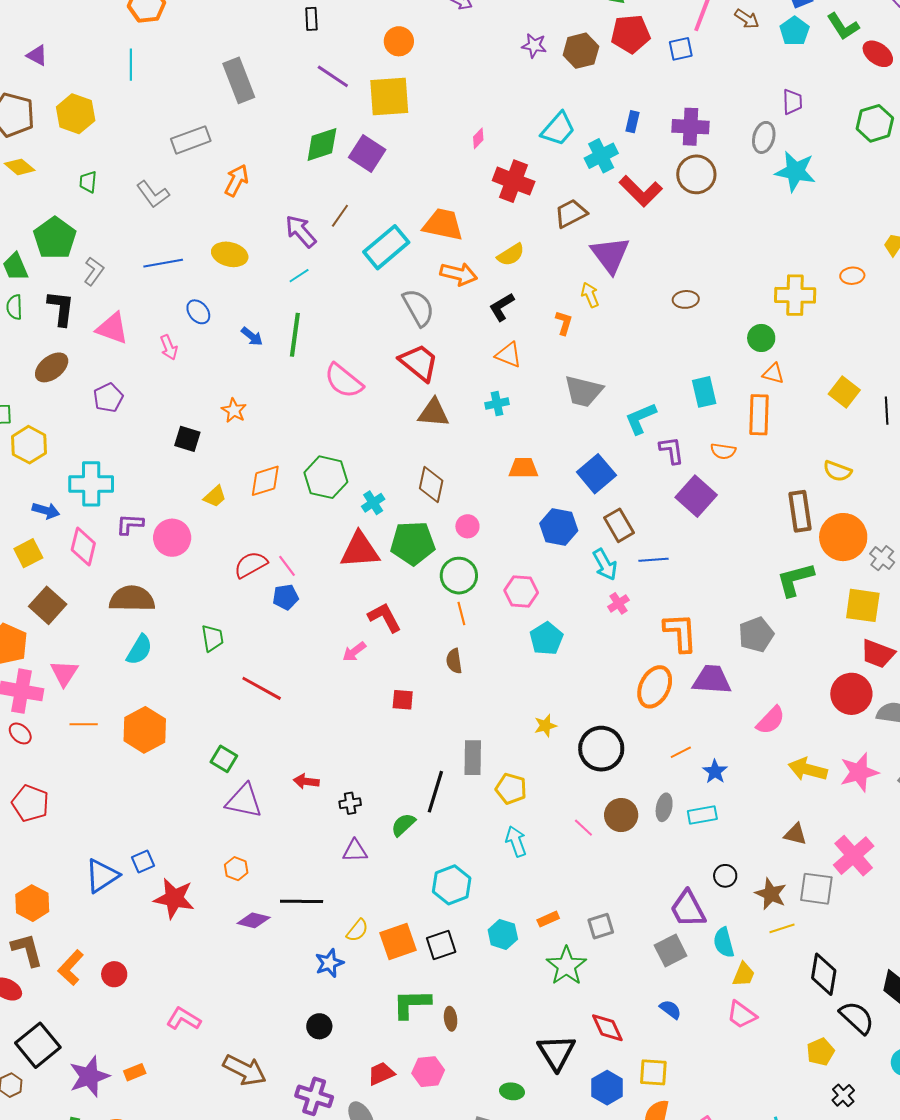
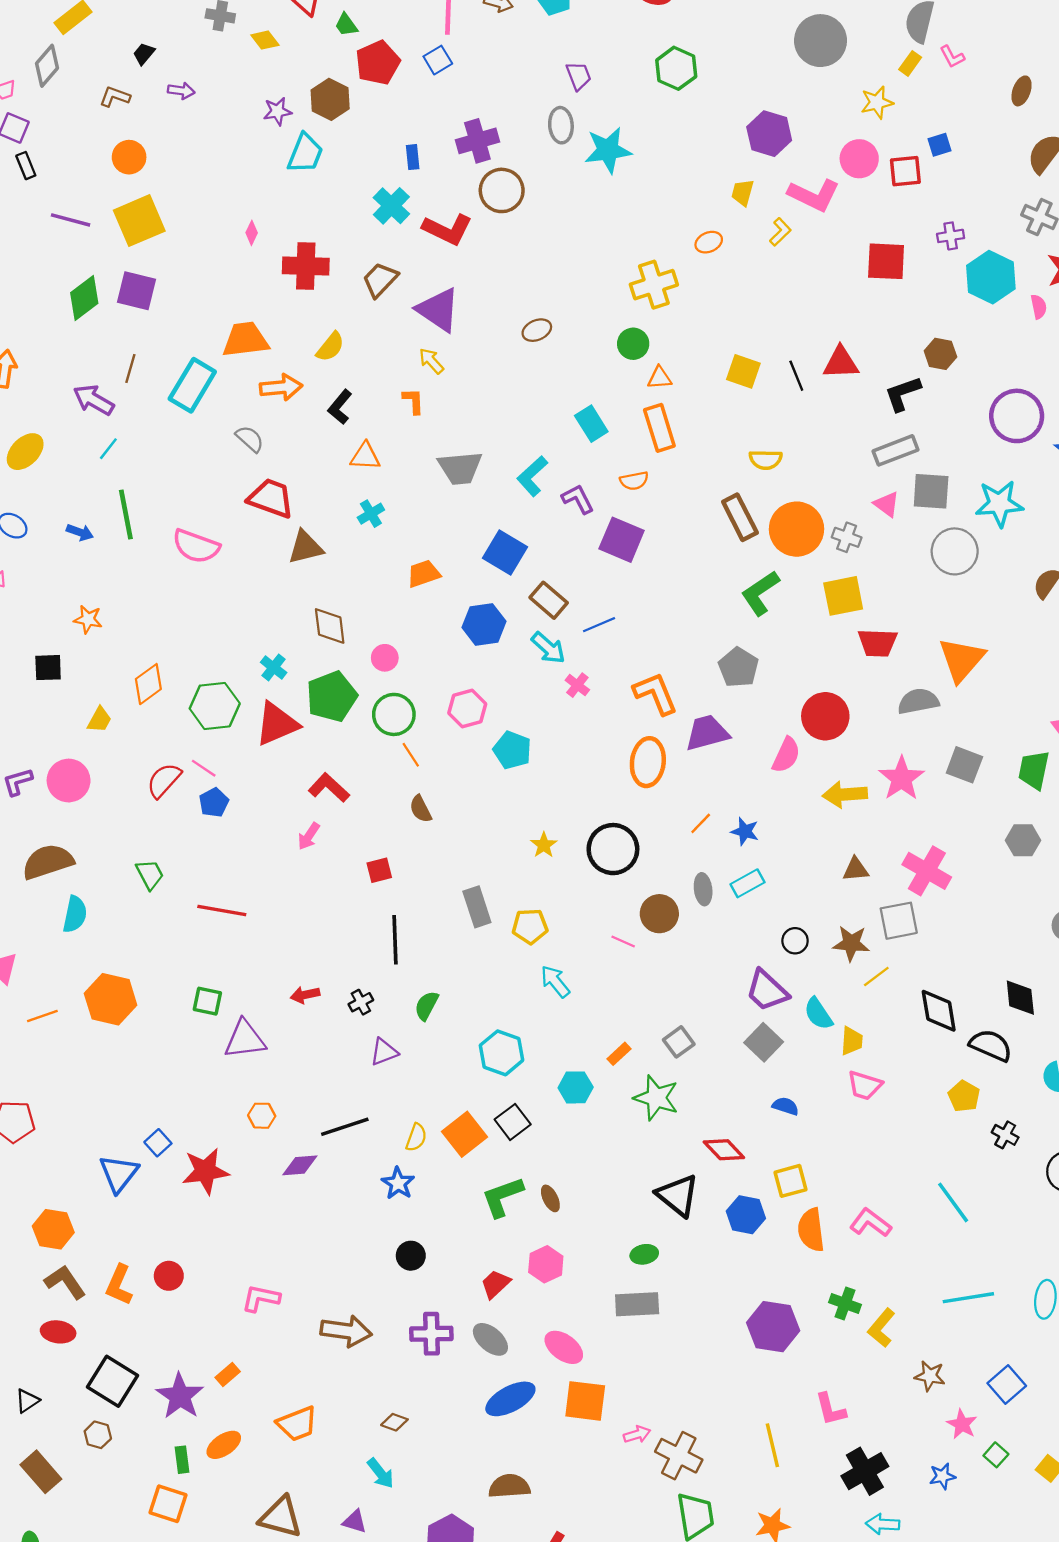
cyan trapezoid: (558, 129) -> (305, 153), moved
yellow ellipse: (230, 254) -> (25, 452), turned -40
gray semicircle: (418, 308) -> (250, 439), size x0.7
green hexagon: (326, 477) -> (215, 706), moved
red circle: (851, 694) -> (825, 716), moved
black line: (435, 792) -> (395, 940), moved

